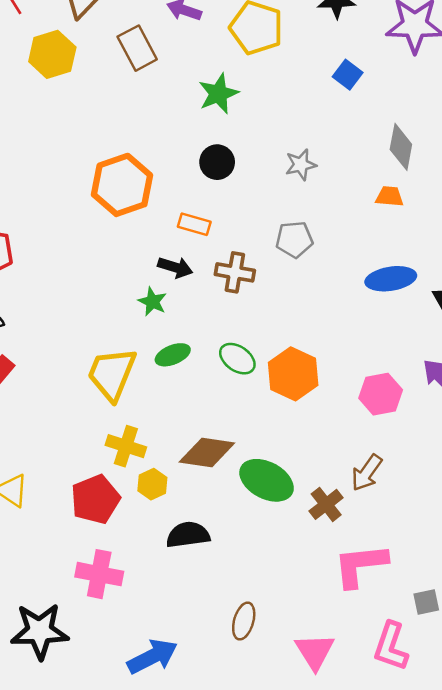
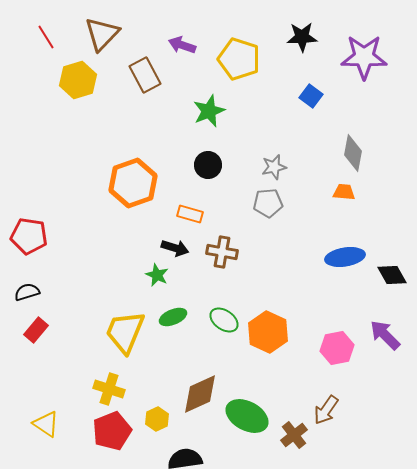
gray pentagon: (294, 239) -> (268, 203), moved
yellow cross: (126, 446) -> (109, 389), moved
brown diamond: (207, 452) -> (200, 394), turned -33

